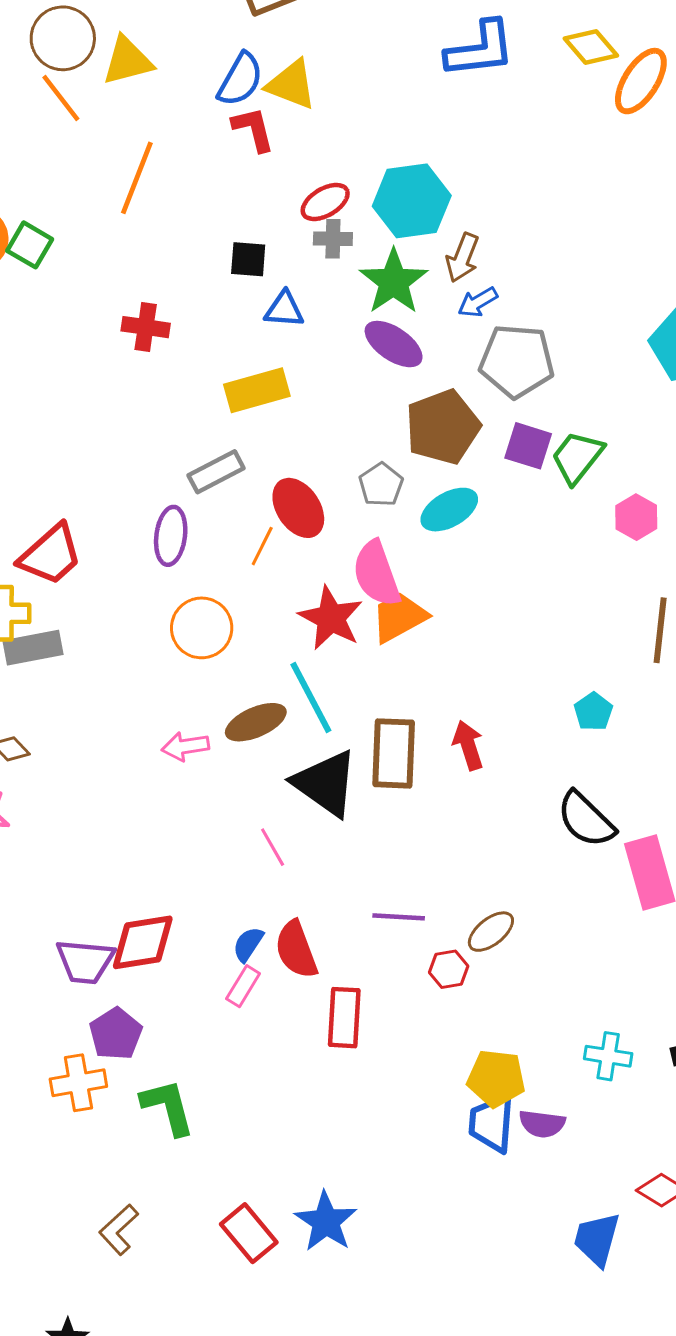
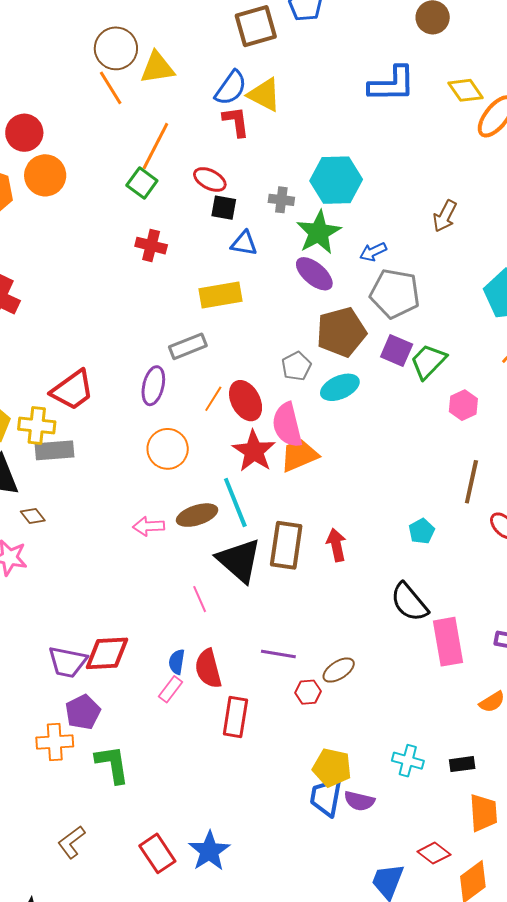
red ellipse: (325, 202) -> (210, 179), moved, turned 52
green square: (30, 245) -> (142, 183), moved
brown arrow: (463, 258) -> (445, 216), moved
red ellipse: (298, 508) -> (246, 401), moved
blue semicircle: (248, 944) -> (177, 662), turned -30

